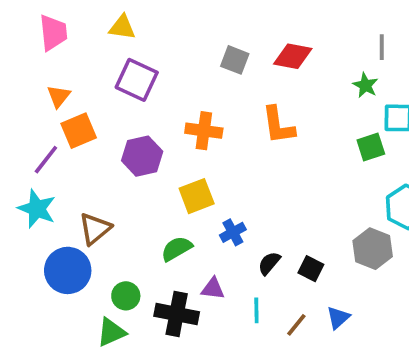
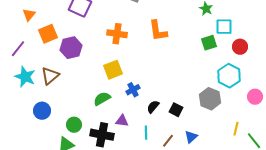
orange triangle: (59, 96) -> (29, 15), moved
purple hexagon: (142, 156) -> (71, 48), moved
purple line: (46, 160) -> (18, 49), moved
brown triangle: (95, 229) -> (50, 76), moved
blue circle: (68, 270) -> (42, 111), size x0.7

